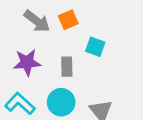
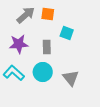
orange square: (68, 20) -> (48, 14), turned 32
gray arrow: (37, 21) -> (26, 15), turned -78

